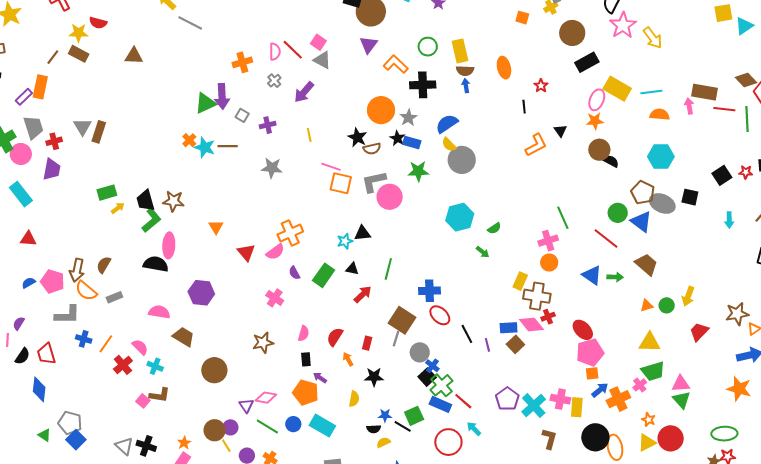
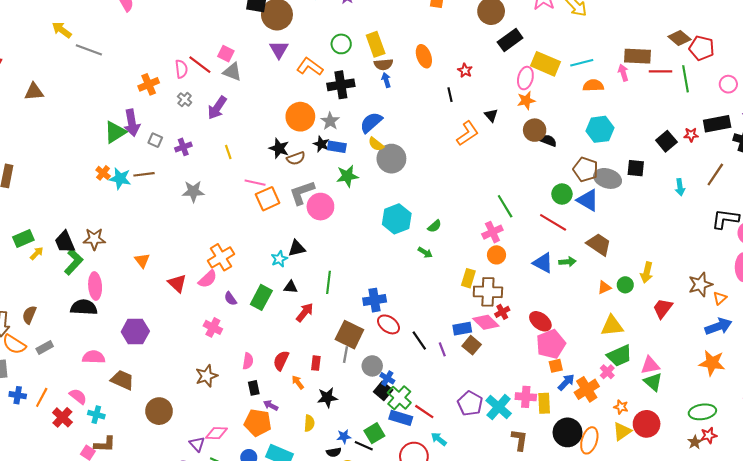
orange square: (341, 183) -> (268, 199), turned -30
orange ellipse: (615, 447) -> (589, 440), turned 35

